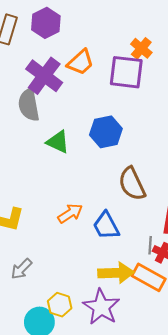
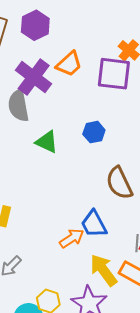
blue hexagon: (106, 132) -> (94, 132), size x0.7
orange arrow: (70, 213) -> (72, 238), moved
yellow arrow: (116, 273) -> (103, 270), turned -124

